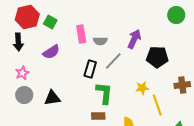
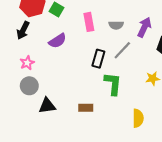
gray semicircle: (100, 41) -> (116, 25), moved
black arrow: (18, 42) -> (23, 30), turned 30
black triangle: (52, 98) -> (47, 106), moved
brown rectangle: (98, 116) -> (86, 108), moved

